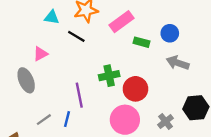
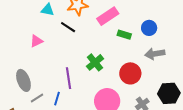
gray arrow: (178, 63) -> (155, 54), turned -30
green cross: (109, 76) -> (95, 62), turned -30
gray ellipse: (26, 80) -> (23, 80), moved
red circle: (135, 89) -> (130, 73), moved

